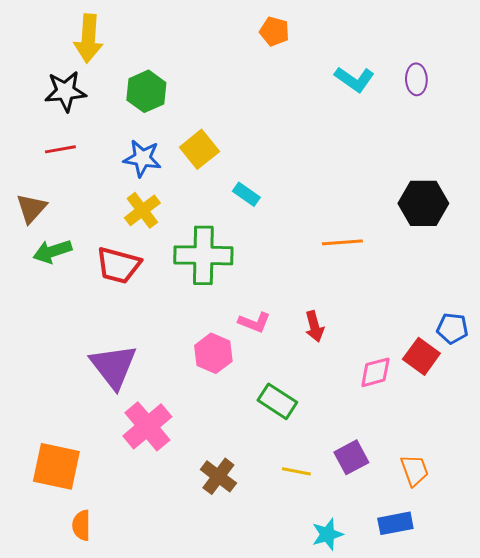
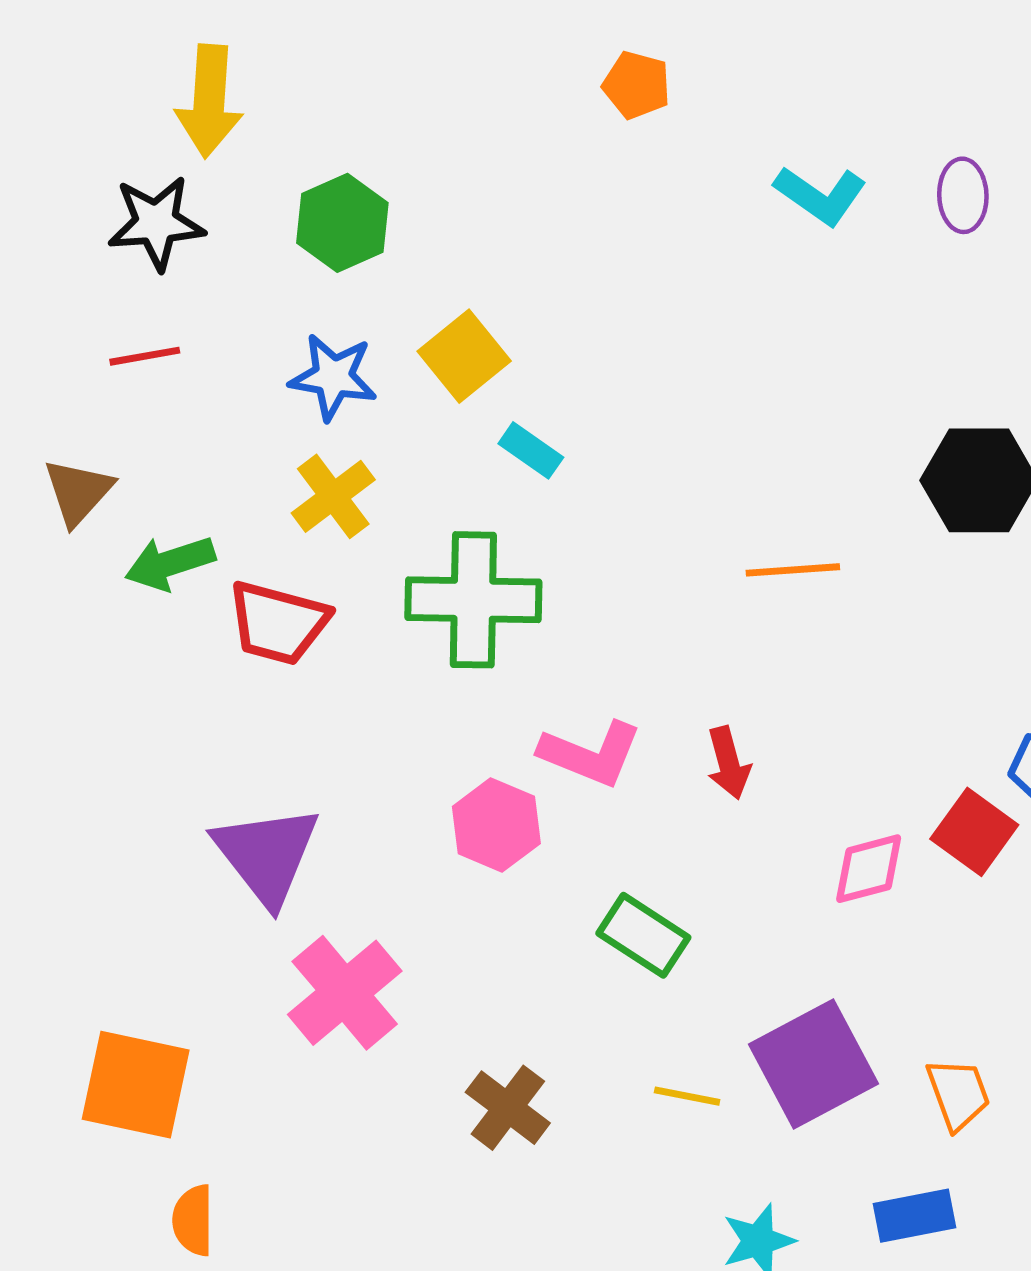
cyan rectangle: (246, 194) -> (531, 450), moved
green arrow: (52, 251) -> (170, 563), moved
pink L-shape: (254, 322) -> (591, 754), size x1.4
purple square: (351, 457) -> (813, 1064), size x1.6

